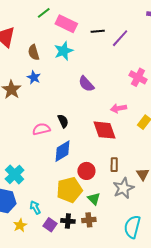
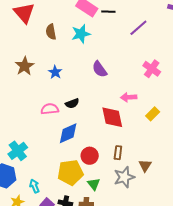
black line: (98, 31) -> (108, 12), moved
blue star: (34, 77) -> (55, 72), moved
black semicircle: (63, 121) -> (72, 103), turned 88

